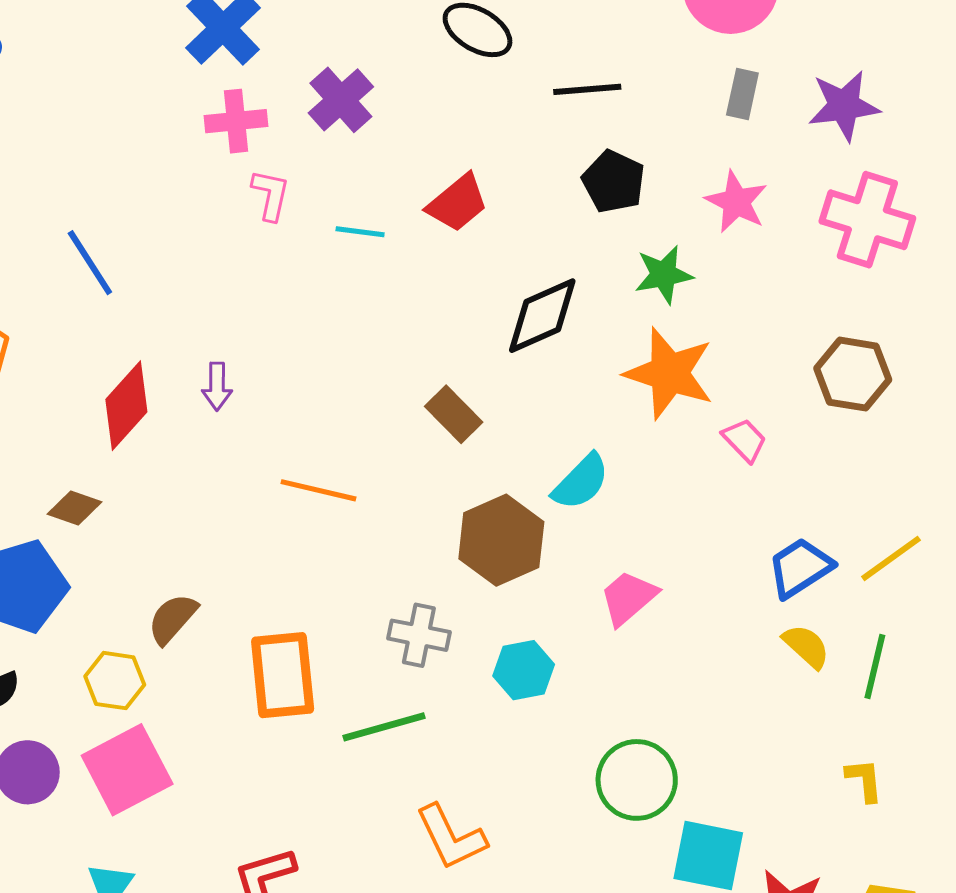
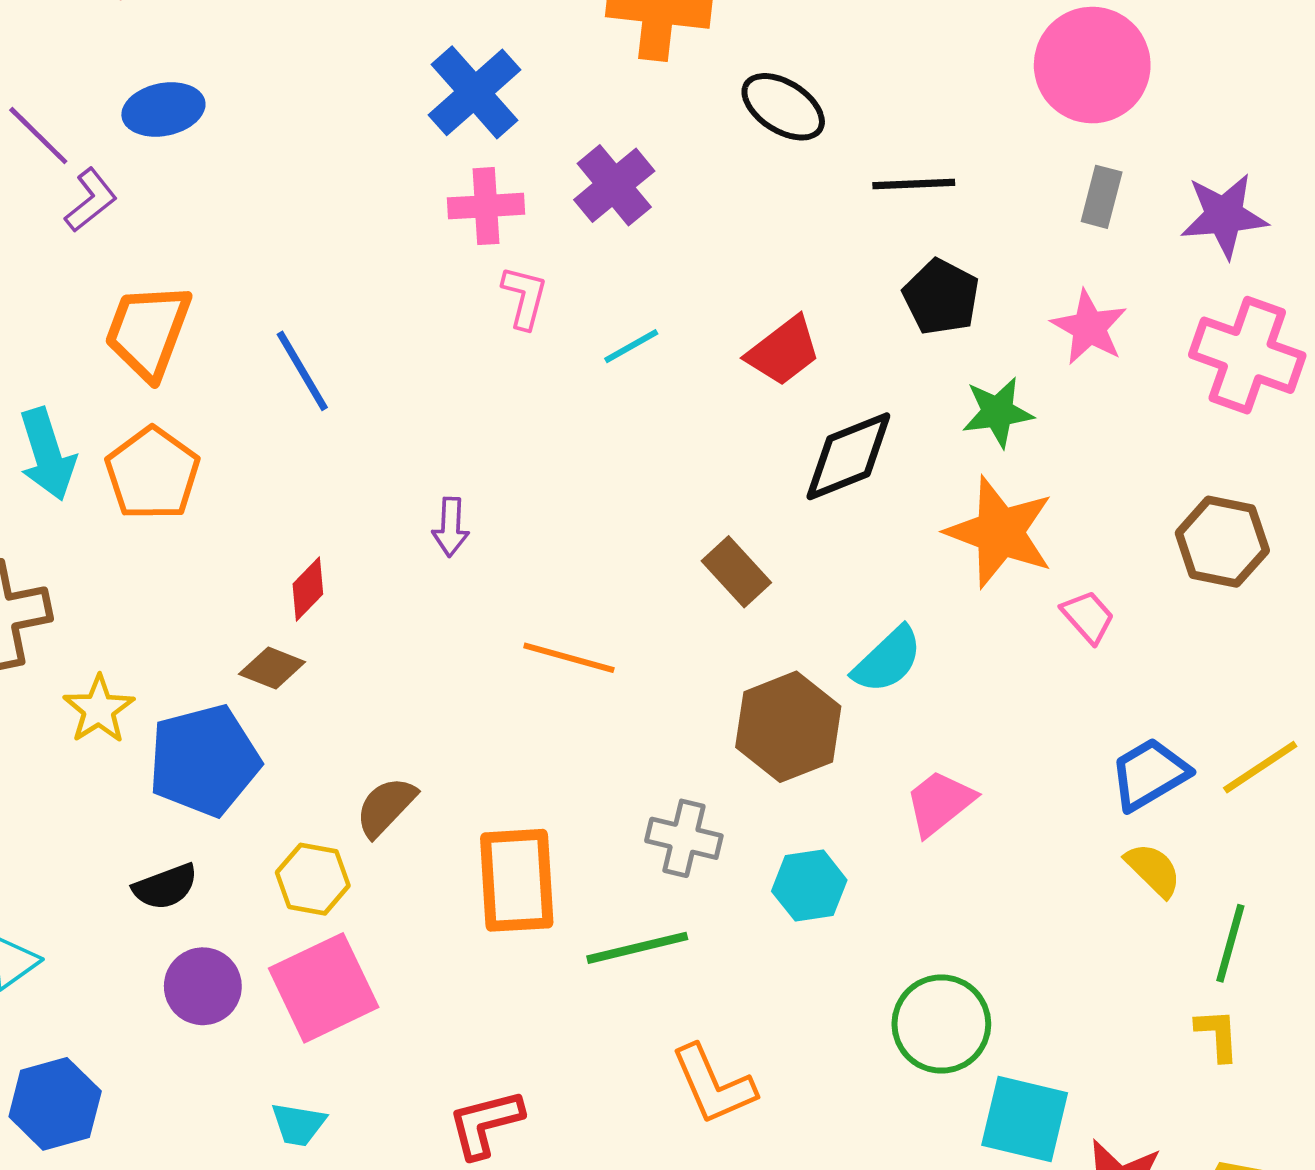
red trapezoid: (457, 203) -> (783, 351), moved
cyan line: (360, 232) -> (631, 346), turned -39
red diamond: (126, 406) -> (308, 589), moved, size x0.6
green line: (875, 667) -> (1230, 943), moved

